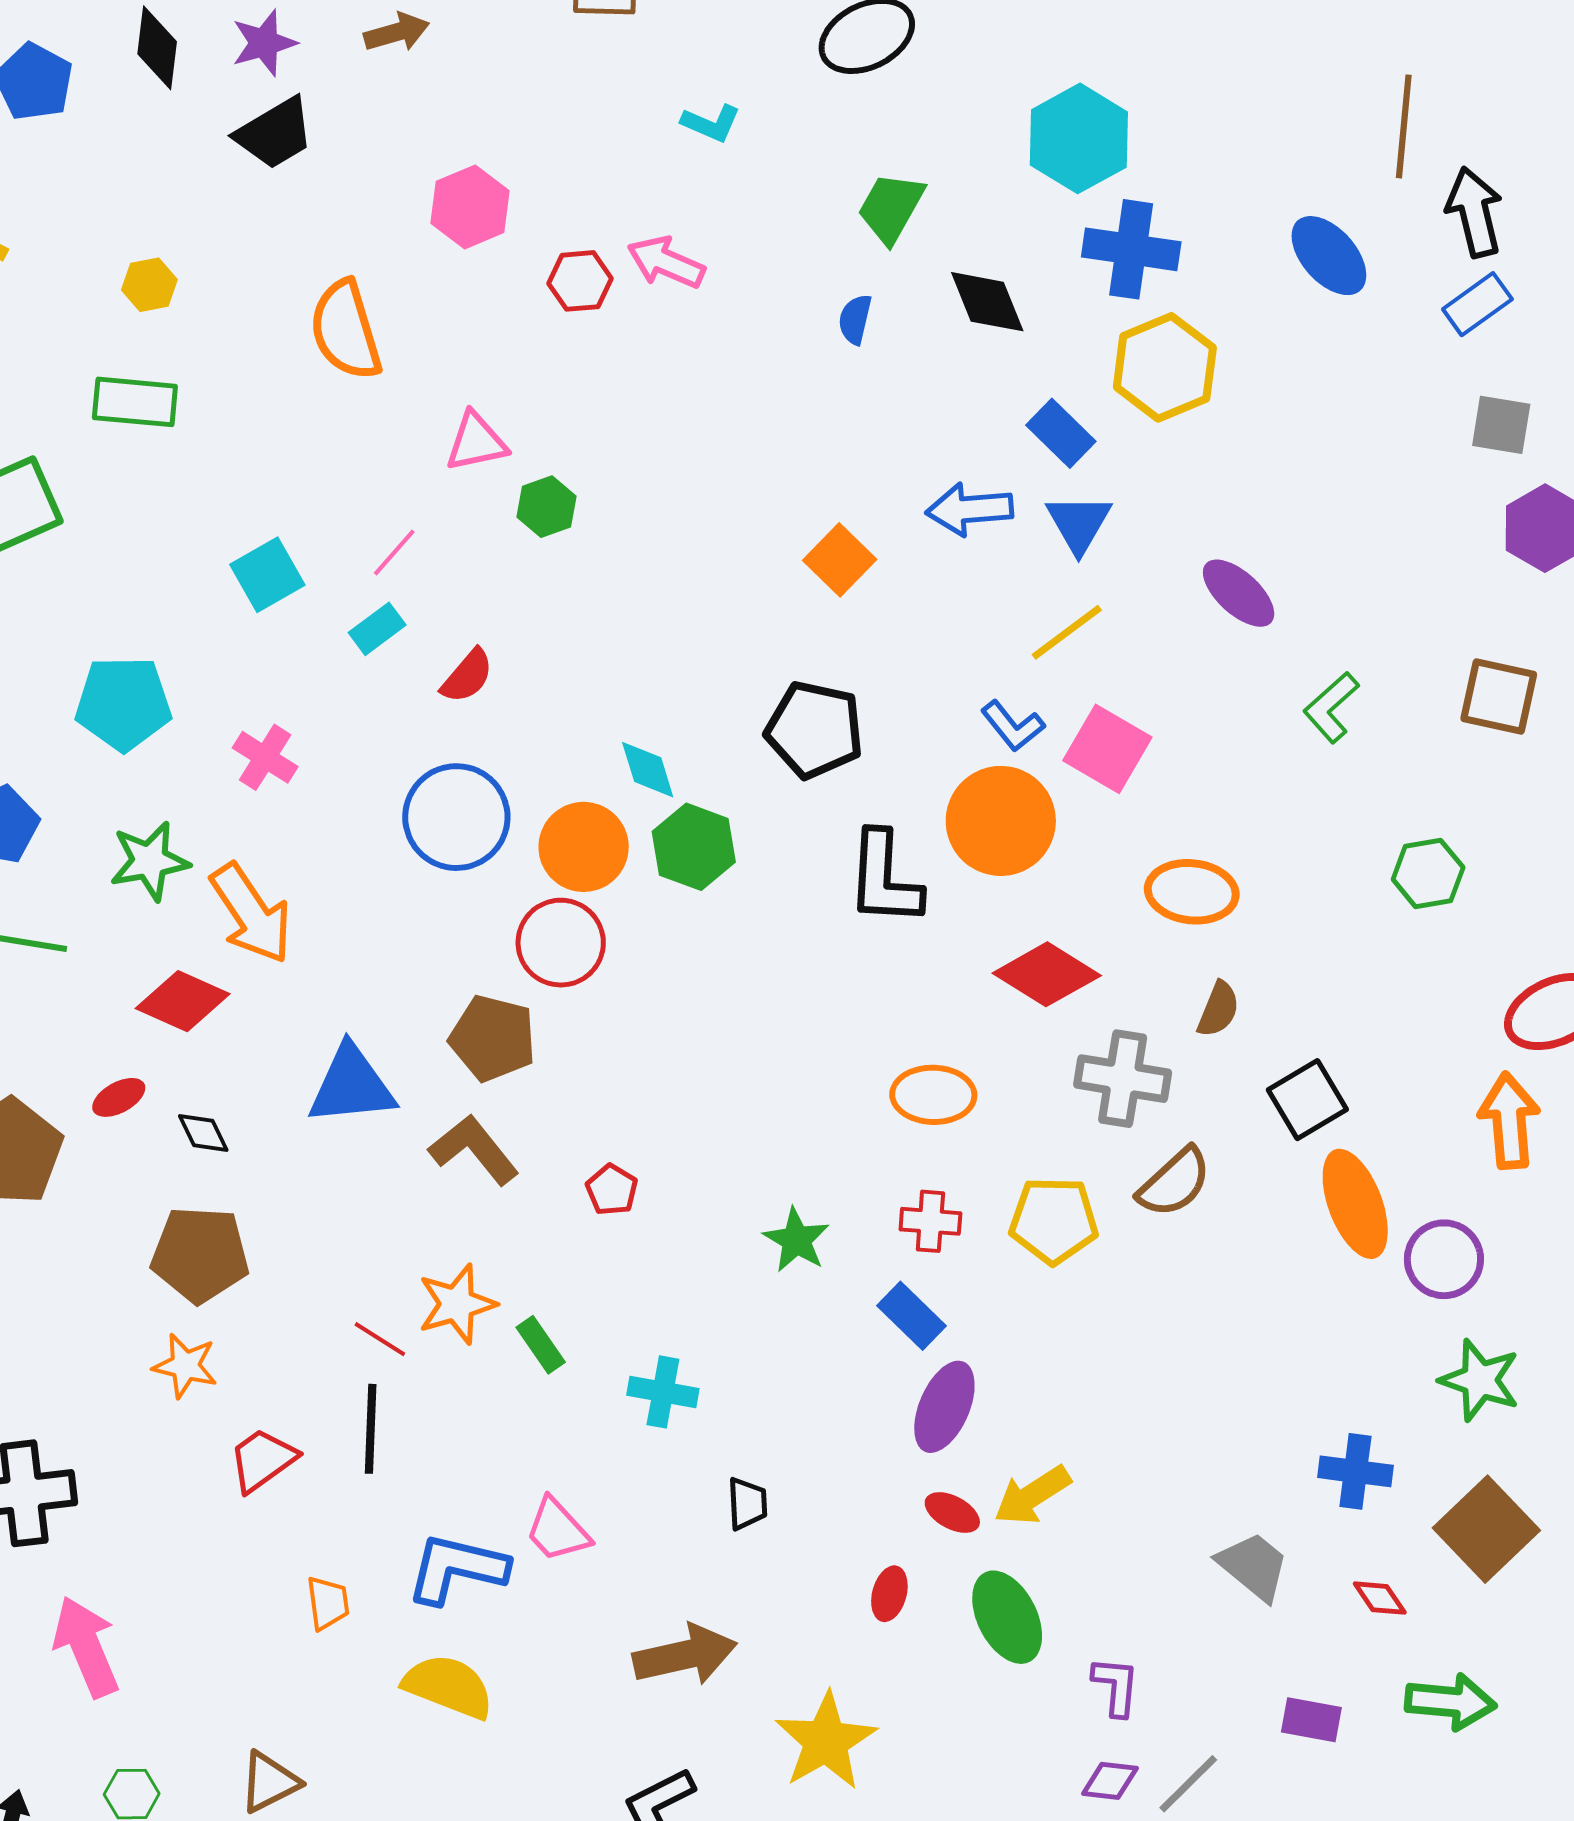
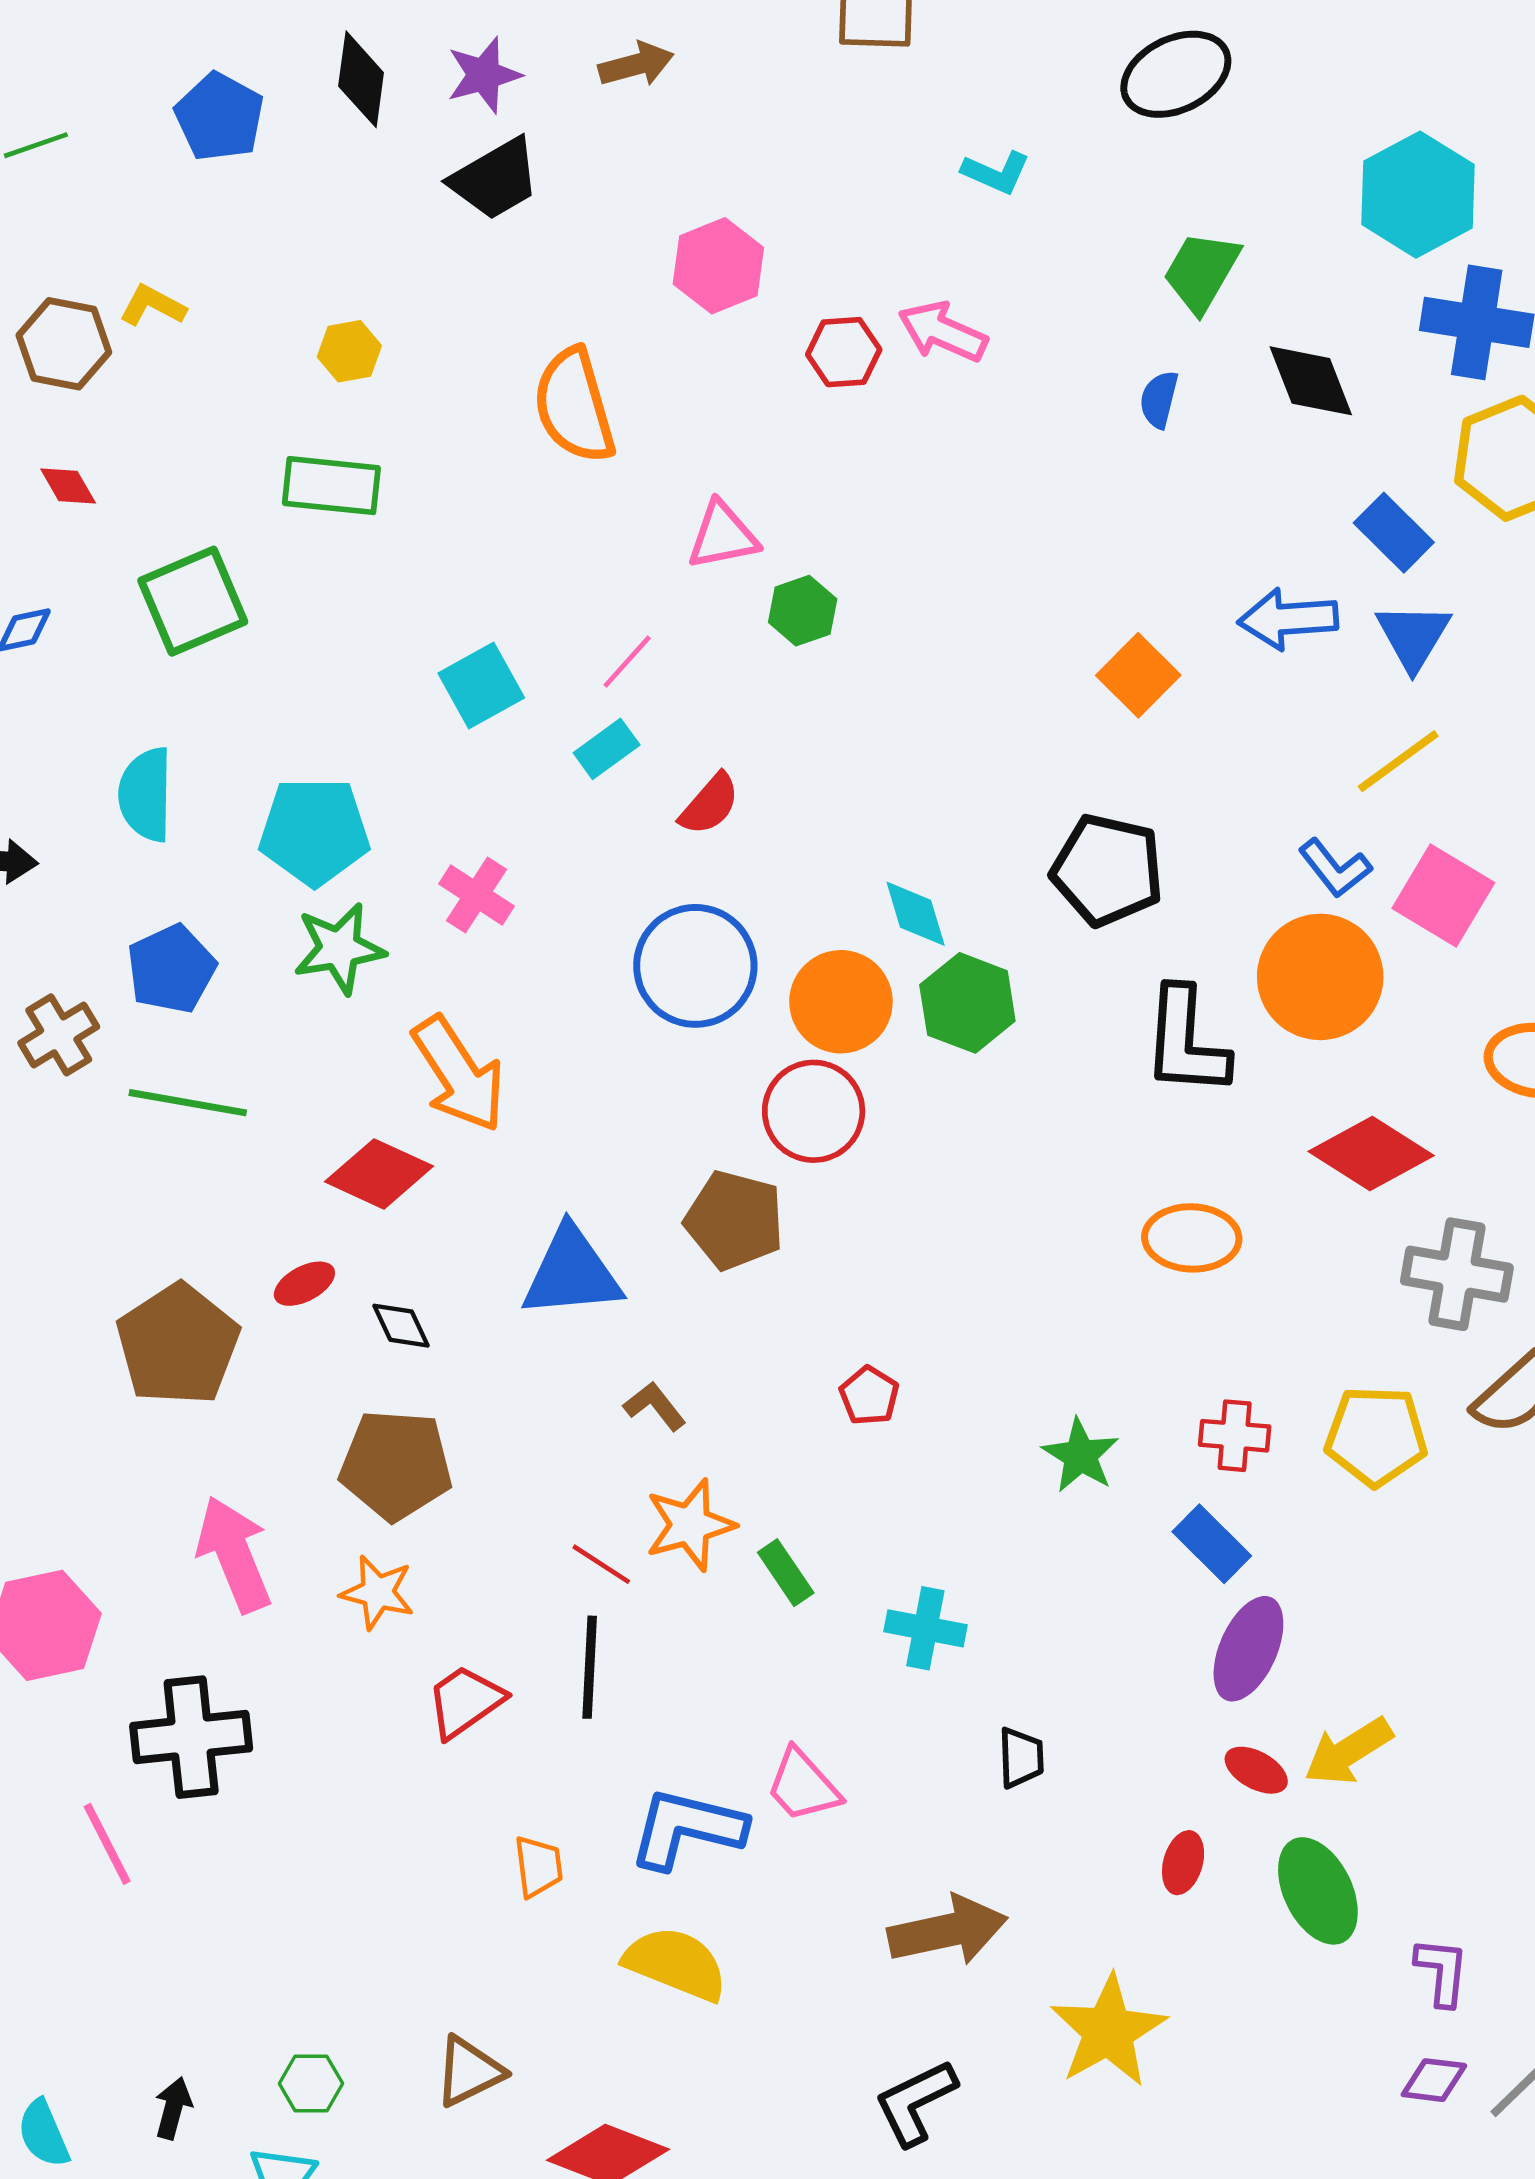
green star: (150, 861) -> (339, 948), moved
orange ellipse: (933, 1095) -> (1192, 1238), moved
brown L-shape: (474, 1150) -> (655, 1406), moved, size x0.6
pink arrow: (86, 1647) -> (234, 1554), moved

